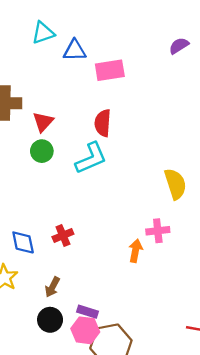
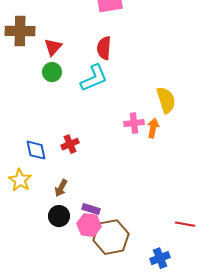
pink cross: (158, 231) -> (134, 123), moved
orange arrow: (136, 251) -> (153, 128), moved

